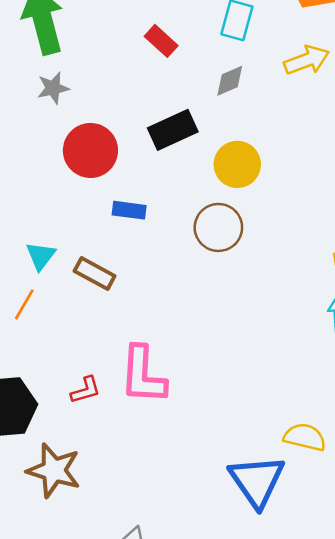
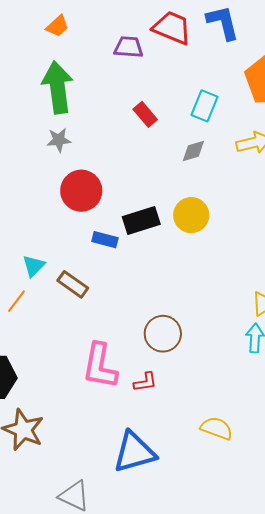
black rectangle: (173, 130) -> (141, 221), moved
brown circle: (218, 227) -> (163, 334), moved
red L-shape: (86, 390) -> (145, 382), moved
blue triangle: (257, 481) -> (134, 452), moved, turned 42

